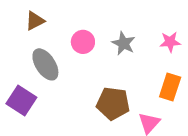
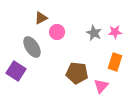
brown triangle: (35, 21) -> (41, 18), moved
gray star: (124, 43) -> (94, 33), moved

